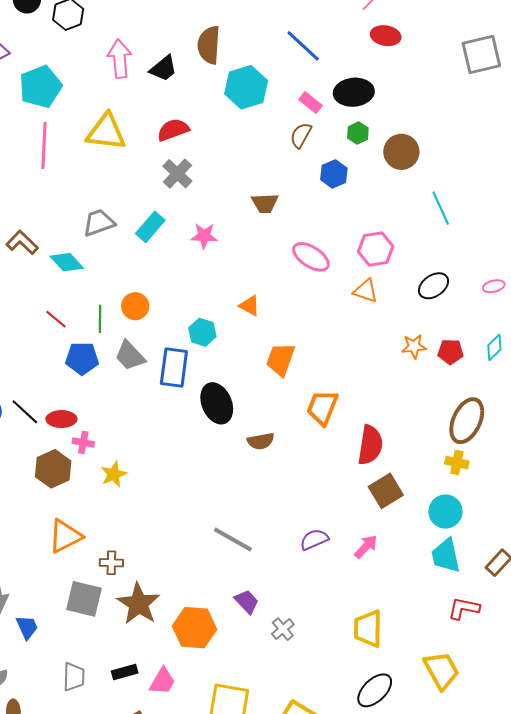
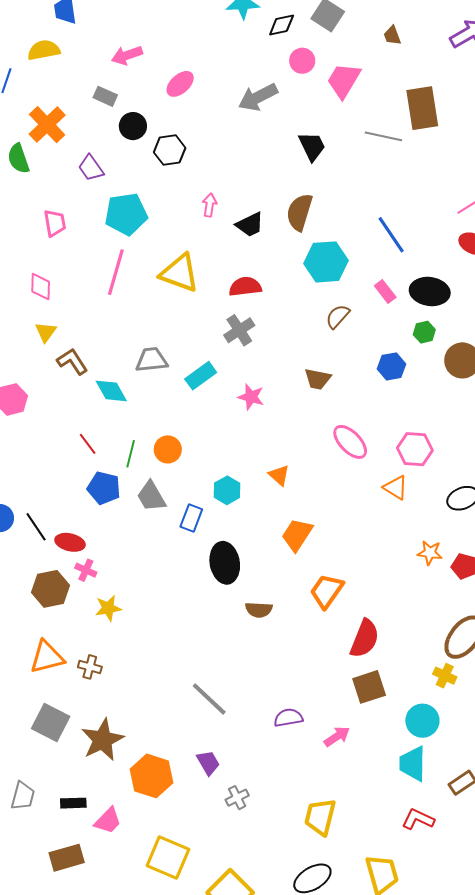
pink arrow: (120, 59) -> (210, 205), size x0.6
brown semicircle: (301, 135) -> (338, 316), moved
blue rectangle: (174, 367) -> (191, 518), size x0.7
brown cross: (111, 563) -> (90, 667), moved

